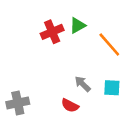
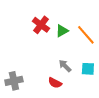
green triangle: (78, 25) -> (62, 31), moved
red cross: (52, 32) -> (41, 25), turned -30

